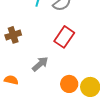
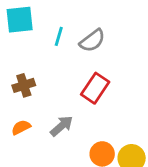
orange semicircle: (11, 80) -> (21, 127), moved, turned -40

